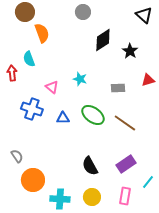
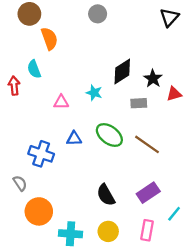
black triangle: (144, 15) -> (169, 17), turned 30
black diamond: (103, 40) -> (122, 71), moved
black star: (130, 51) -> (153, 79), moved
pink triangle: (52, 87) -> (61, 102), turned -40
blue cross: (32, 109) -> (41, 154), moved

